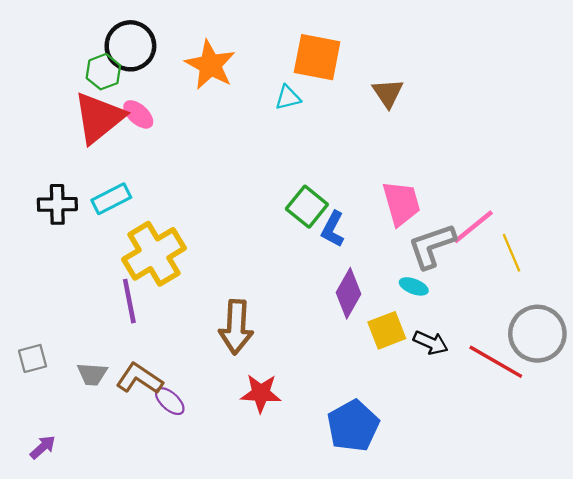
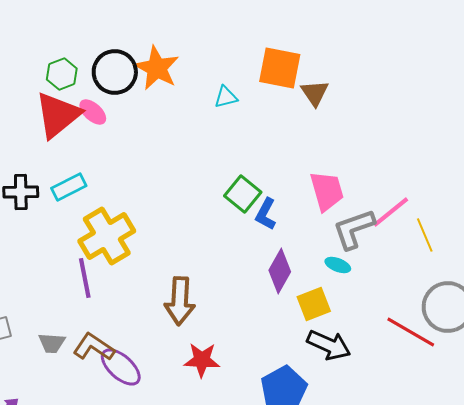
black circle: (130, 46) -> (115, 72), moved
orange square: (317, 57) -> (280, 68), moved
black arrow: (431, 343) -> (329, 345), moved, size x1.4
purple ellipse: (170, 401) -> (121, 367), size x1.5

